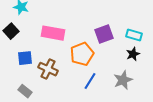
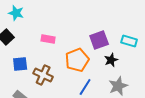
pink rectangle: (53, 33) -> (48, 39), size x0.6
black star: (133, 54) -> (111, 60), moved

